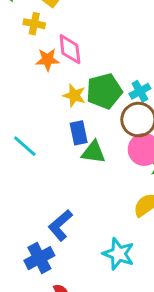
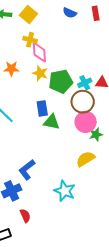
yellow cross: (34, 24) -> (30, 40), moved
orange star: (48, 60) -> (11, 69), moved
yellow star: (74, 95) -> (40, 73), moved

